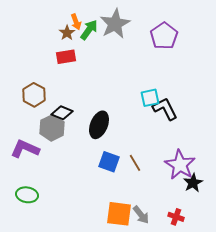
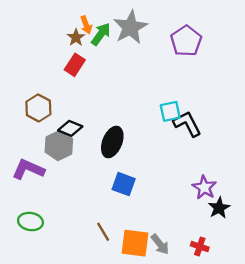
red rectangle: (66, 57) -> (75, 65), turned -48
brown line: (135, 163) -> (103, 232), moved
purple star: (180, 165) -> (204, 187), size x0.7

